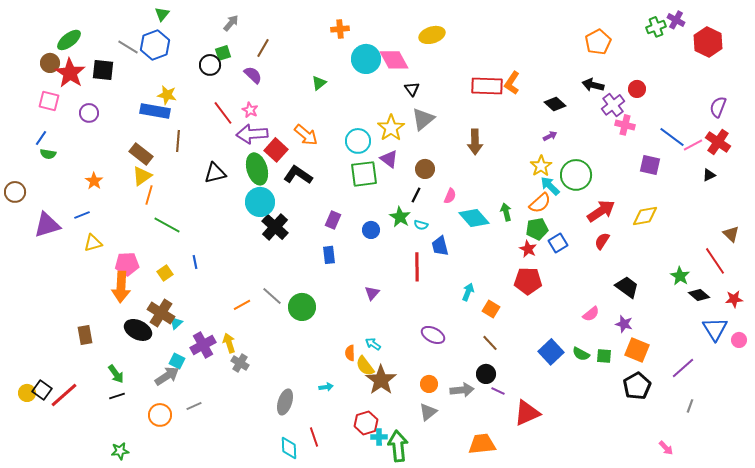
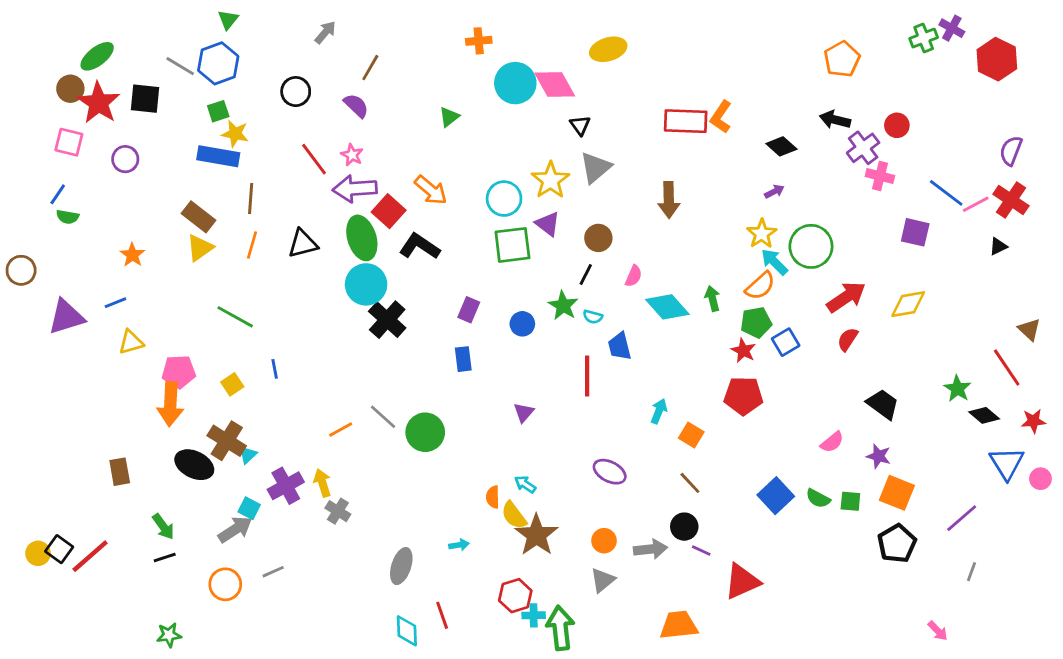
green square: (223, 53) -> (218, 111), moved
orange line: (149, 195) -> (252, 245), moved

